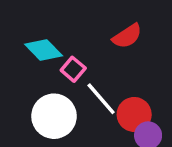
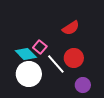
cyan diamond: (44, 50) -> (26, 54), moved
red circle: (134, 114) -> (74, 58), moved

